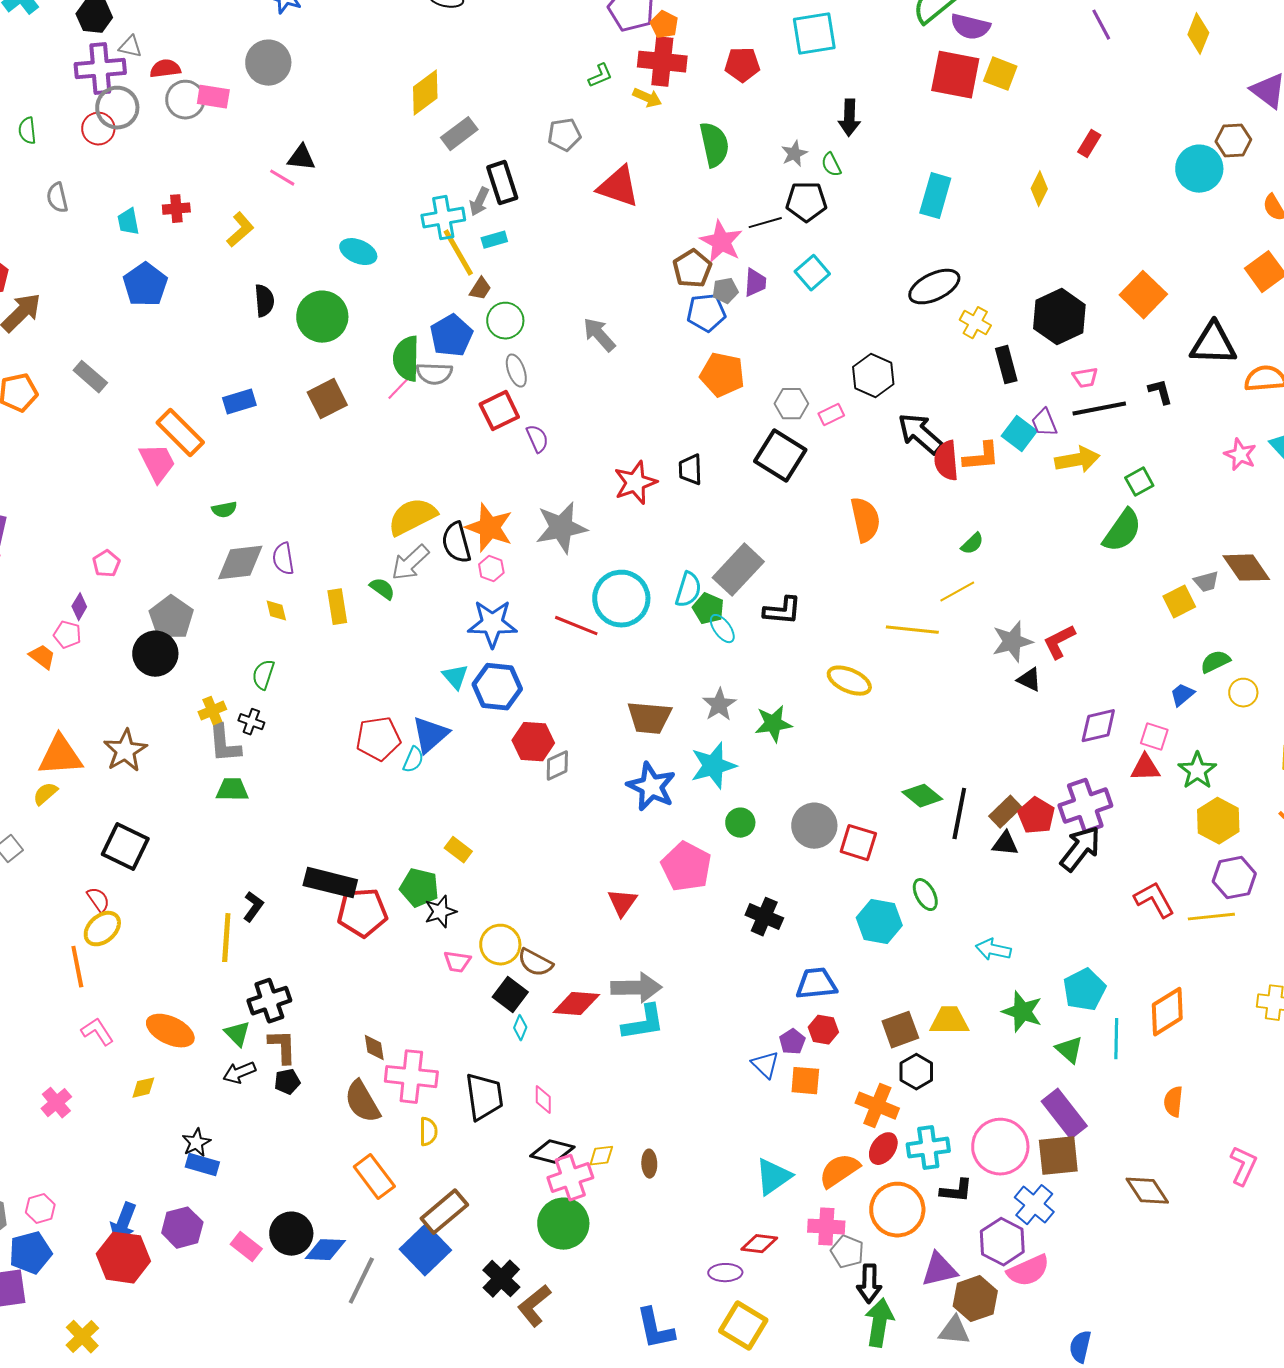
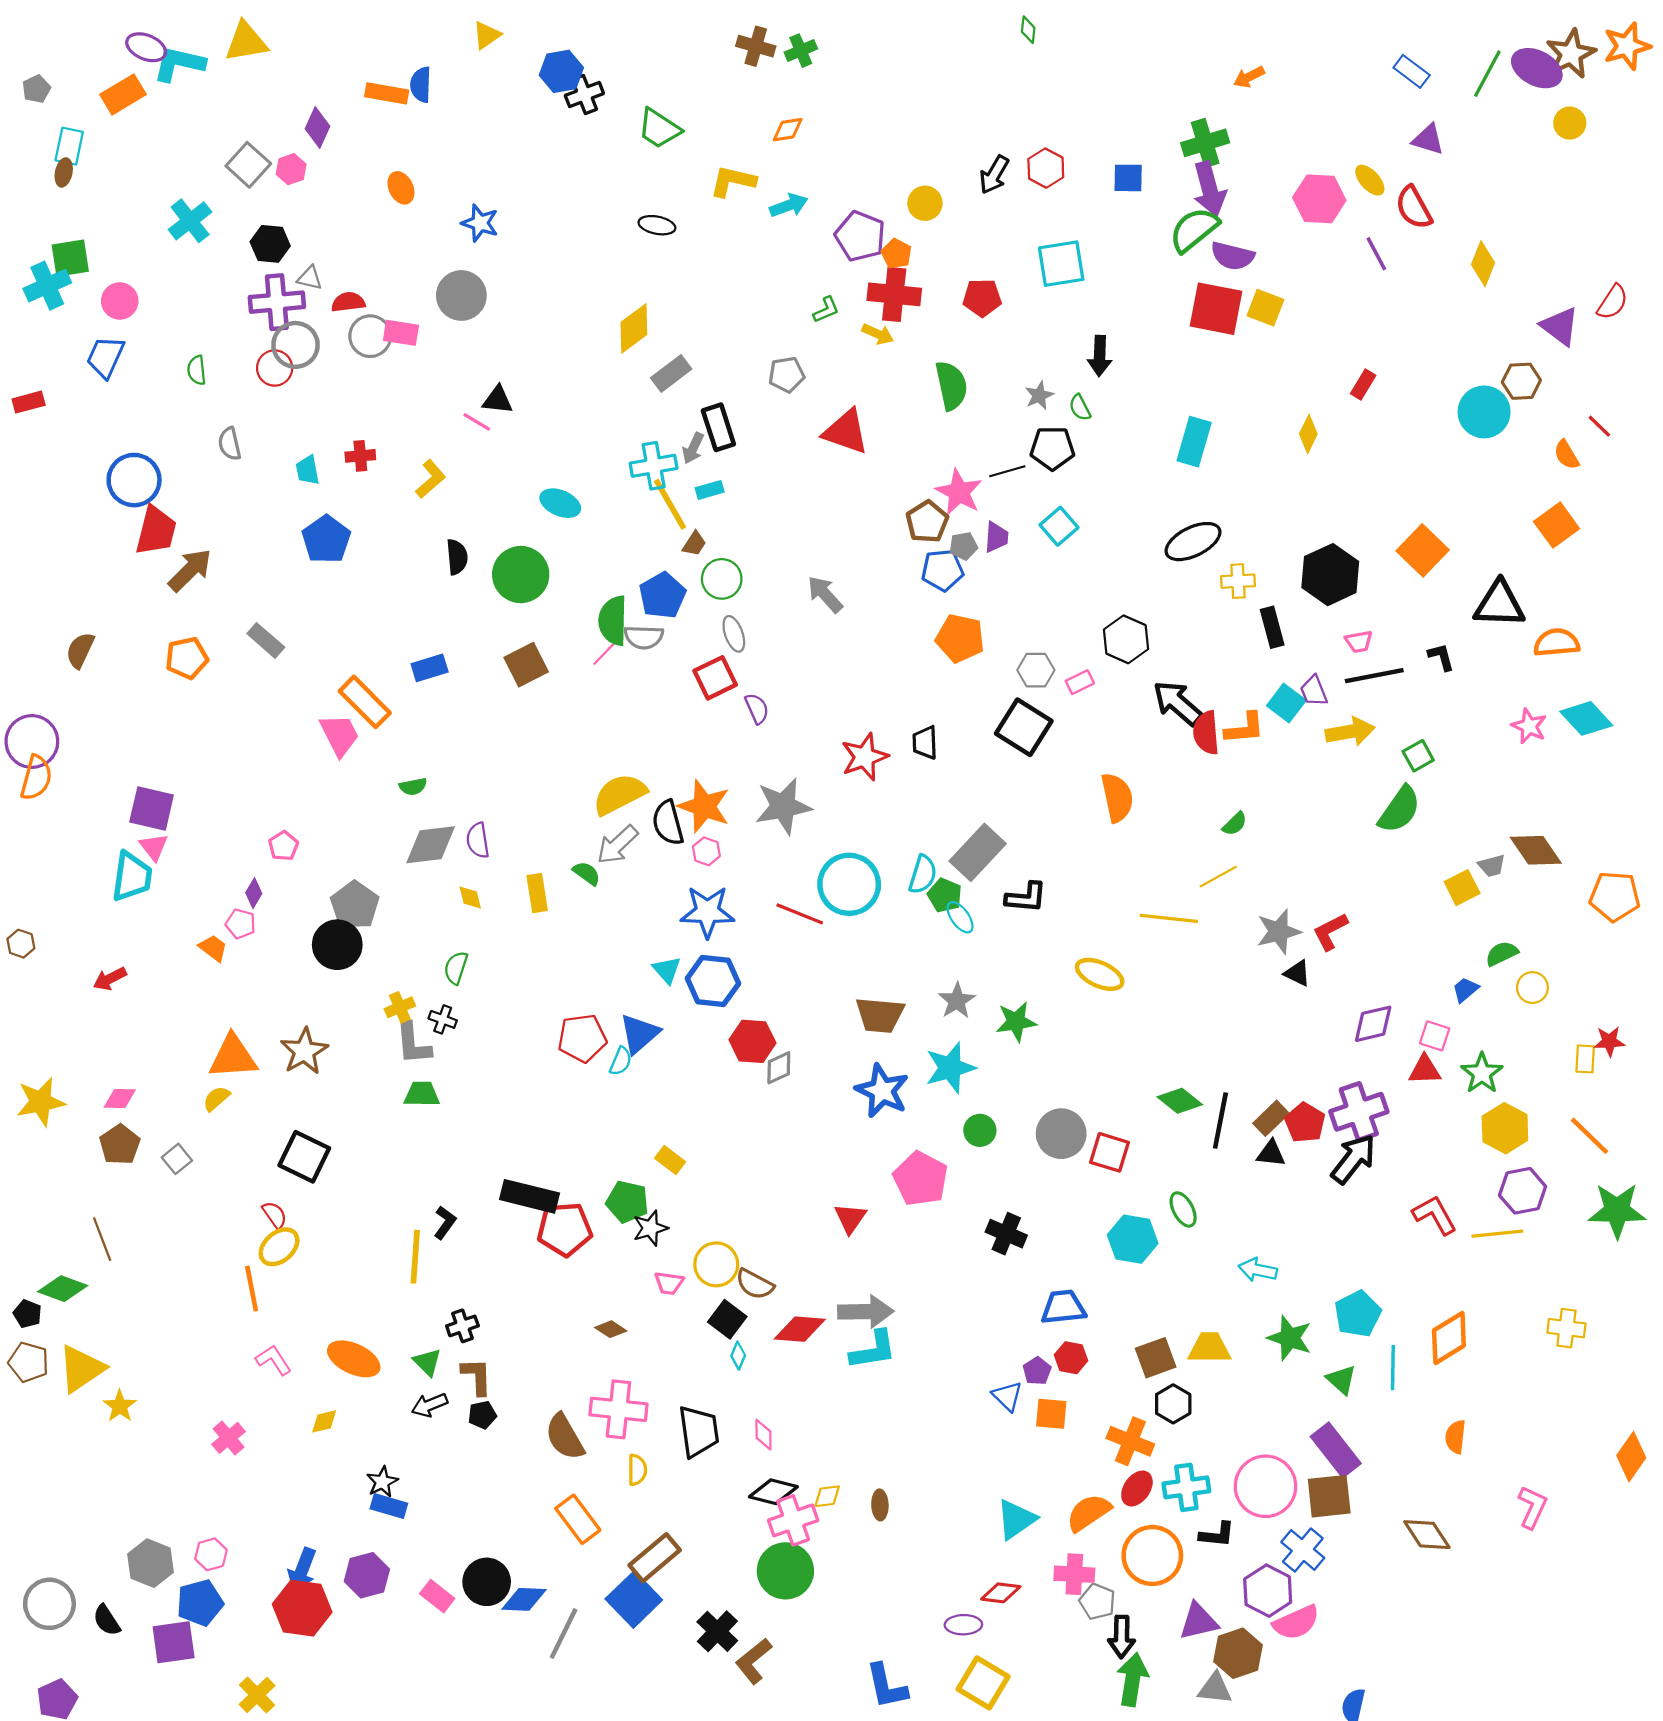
yellow cross: (975, 323) -> (1238, 581), turned -32
black cross: (269, 1001) -> (462, 1326), size x0.7
brown diamond: (374, 1048) -> (611, 1329), moved, turned -48

